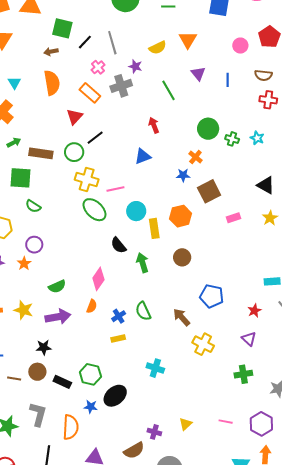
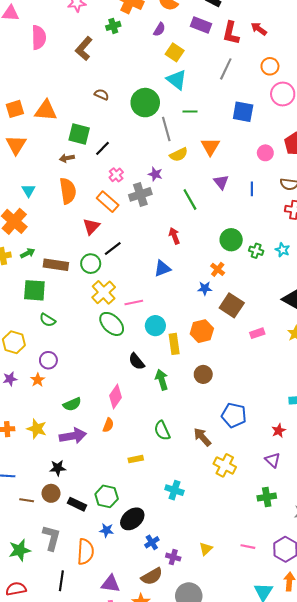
gray line: (112, 43) -> (166, 129), moved
yellow cross: (87, 180) -> (104, 292), turned 30
brown square: (209, 191) -> (232, 305), turned -30
blue cross: (119, 316) -> (152, 542), moved

